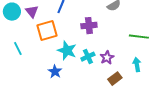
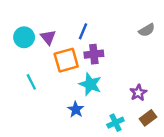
purple cross: (89, 26) -> (94, 54), moved
cyan cross: (88, 57) -> (115, 123), moved

